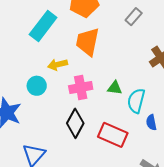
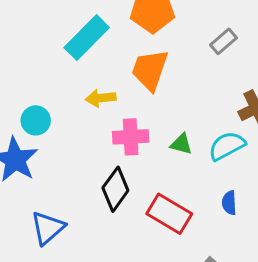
cyan circle: (37, 86) -> (36, 120), moved
cyan semicircle: (136, 101) -> (227, 146), moved, turned 40

